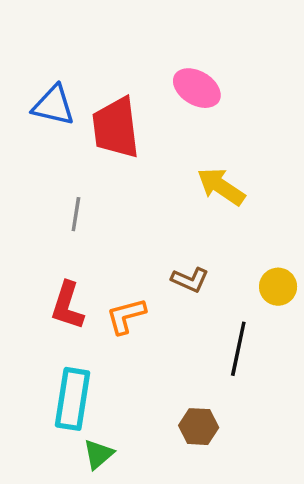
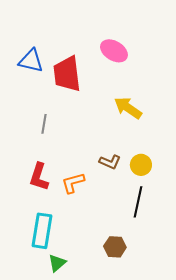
yellow circle: (278, 287) -> (141, 165), moved

